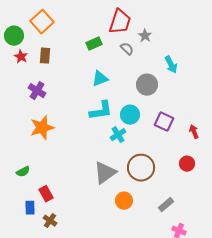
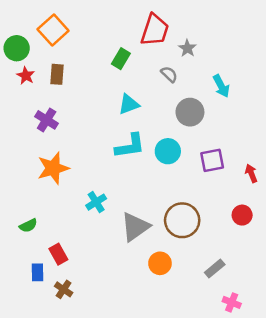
green rectangle: (94, 44) -> (121, 59), turned -35
gray semicircle: (127, 49) -> (169, 74), moved
purple square: (164, 122) -> (212, 160), turned -36
cyan cross: (118, 135) -> (96, 202), moved

